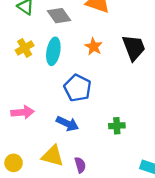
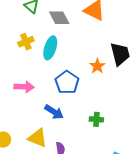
orange star: (94, 47) -> (97, 66), moved
pink arrow: (23, 112) -> (24, 87), moved

